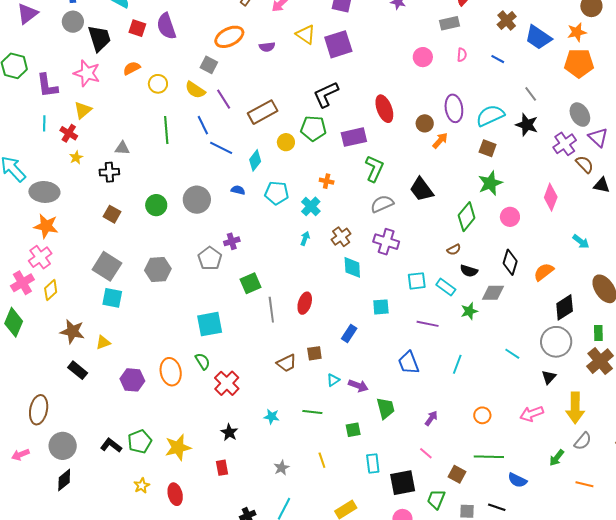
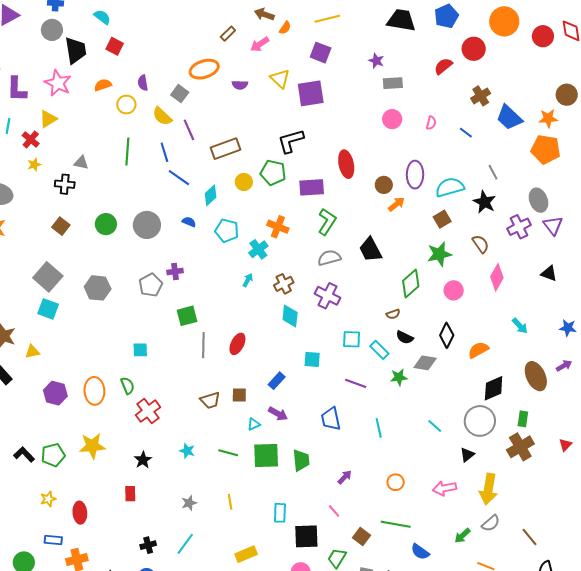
gray rectangle: (449, 23) -> (393, 83), moved
purple semicircle: (166, 26) -> (143, 83), moved, size x0.6
brown square: (488, 148) -> (442, 219), turned 30
brown semicircle: (585, 164) -> (481, 244), moved
orange cross: (327, 181) -> (278, 227), size x1.5
cyan square: (210, 324) -> (140, 350), size x0.6
cyan line: (457, 364) -> (379, 428), turned -42
purple arrow: (358, 386) -> (278, 414), moved
green square: (353, 430) -> (266, 456), moved, size x1.8
yellow star: (178, 447) -> (92, 446), moved

